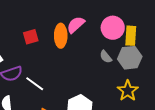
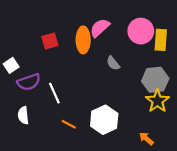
gray semicircle: (106, 57) -> (113, 63), moved
gray hexagon: (130, 58) -> (155, 80), moved
white line: (35, 84) -> (54, 93), turned 30

